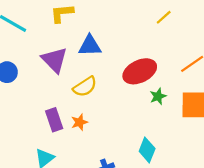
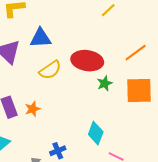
red ellipse: (140, 71) -> (87, 61), turned 36
yellow semicircle: (85, 87) -> (50, 70), moved

